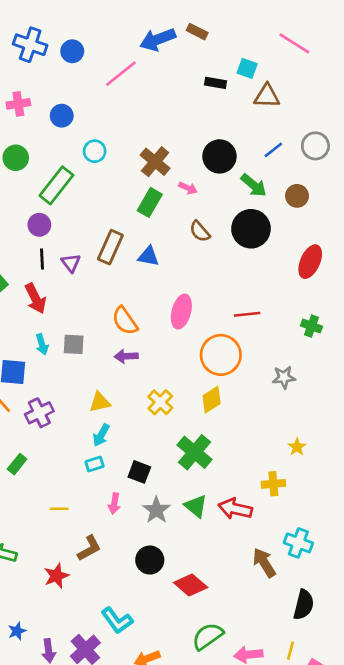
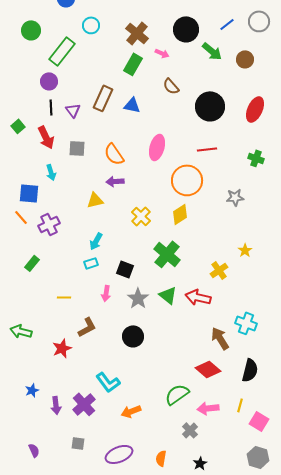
black circle: (251, 229) -> (210, 106), moved
gray square: (74, 344) -> (77, 148), moved
yellow triangle: (100, 402) -> (95, 200), moved
yellow cross: (273, 484) -> (219, 270), moved, turned -30
red diamond: (191, 585) -> (208, 369), moved

